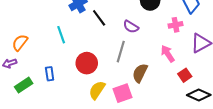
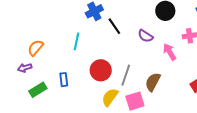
cyan line: (61, 35) -> (77, 41), turned 30
gray line: (121, 52) -> (126, 75), moved
pink arrow: (168, 54) -> (170, 52), moved

